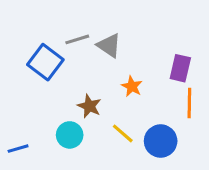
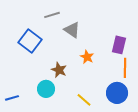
gray line: (77, 39) -> (52, 15), moved
yellow line: (123, 133) -> (84, 100), moved
blue circle: (161, 141) -> (117, 93), moved

